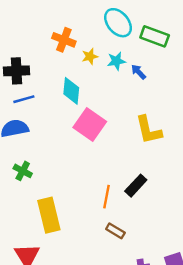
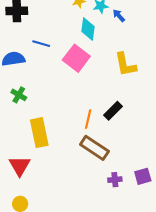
cyan diamond: (71, 91) -> (88, 29), moved
blue line: (24, 99) -> (41, 44), moved, turned 30
brown rectangle: (115, 231) -> (94, 148), size x1.8

